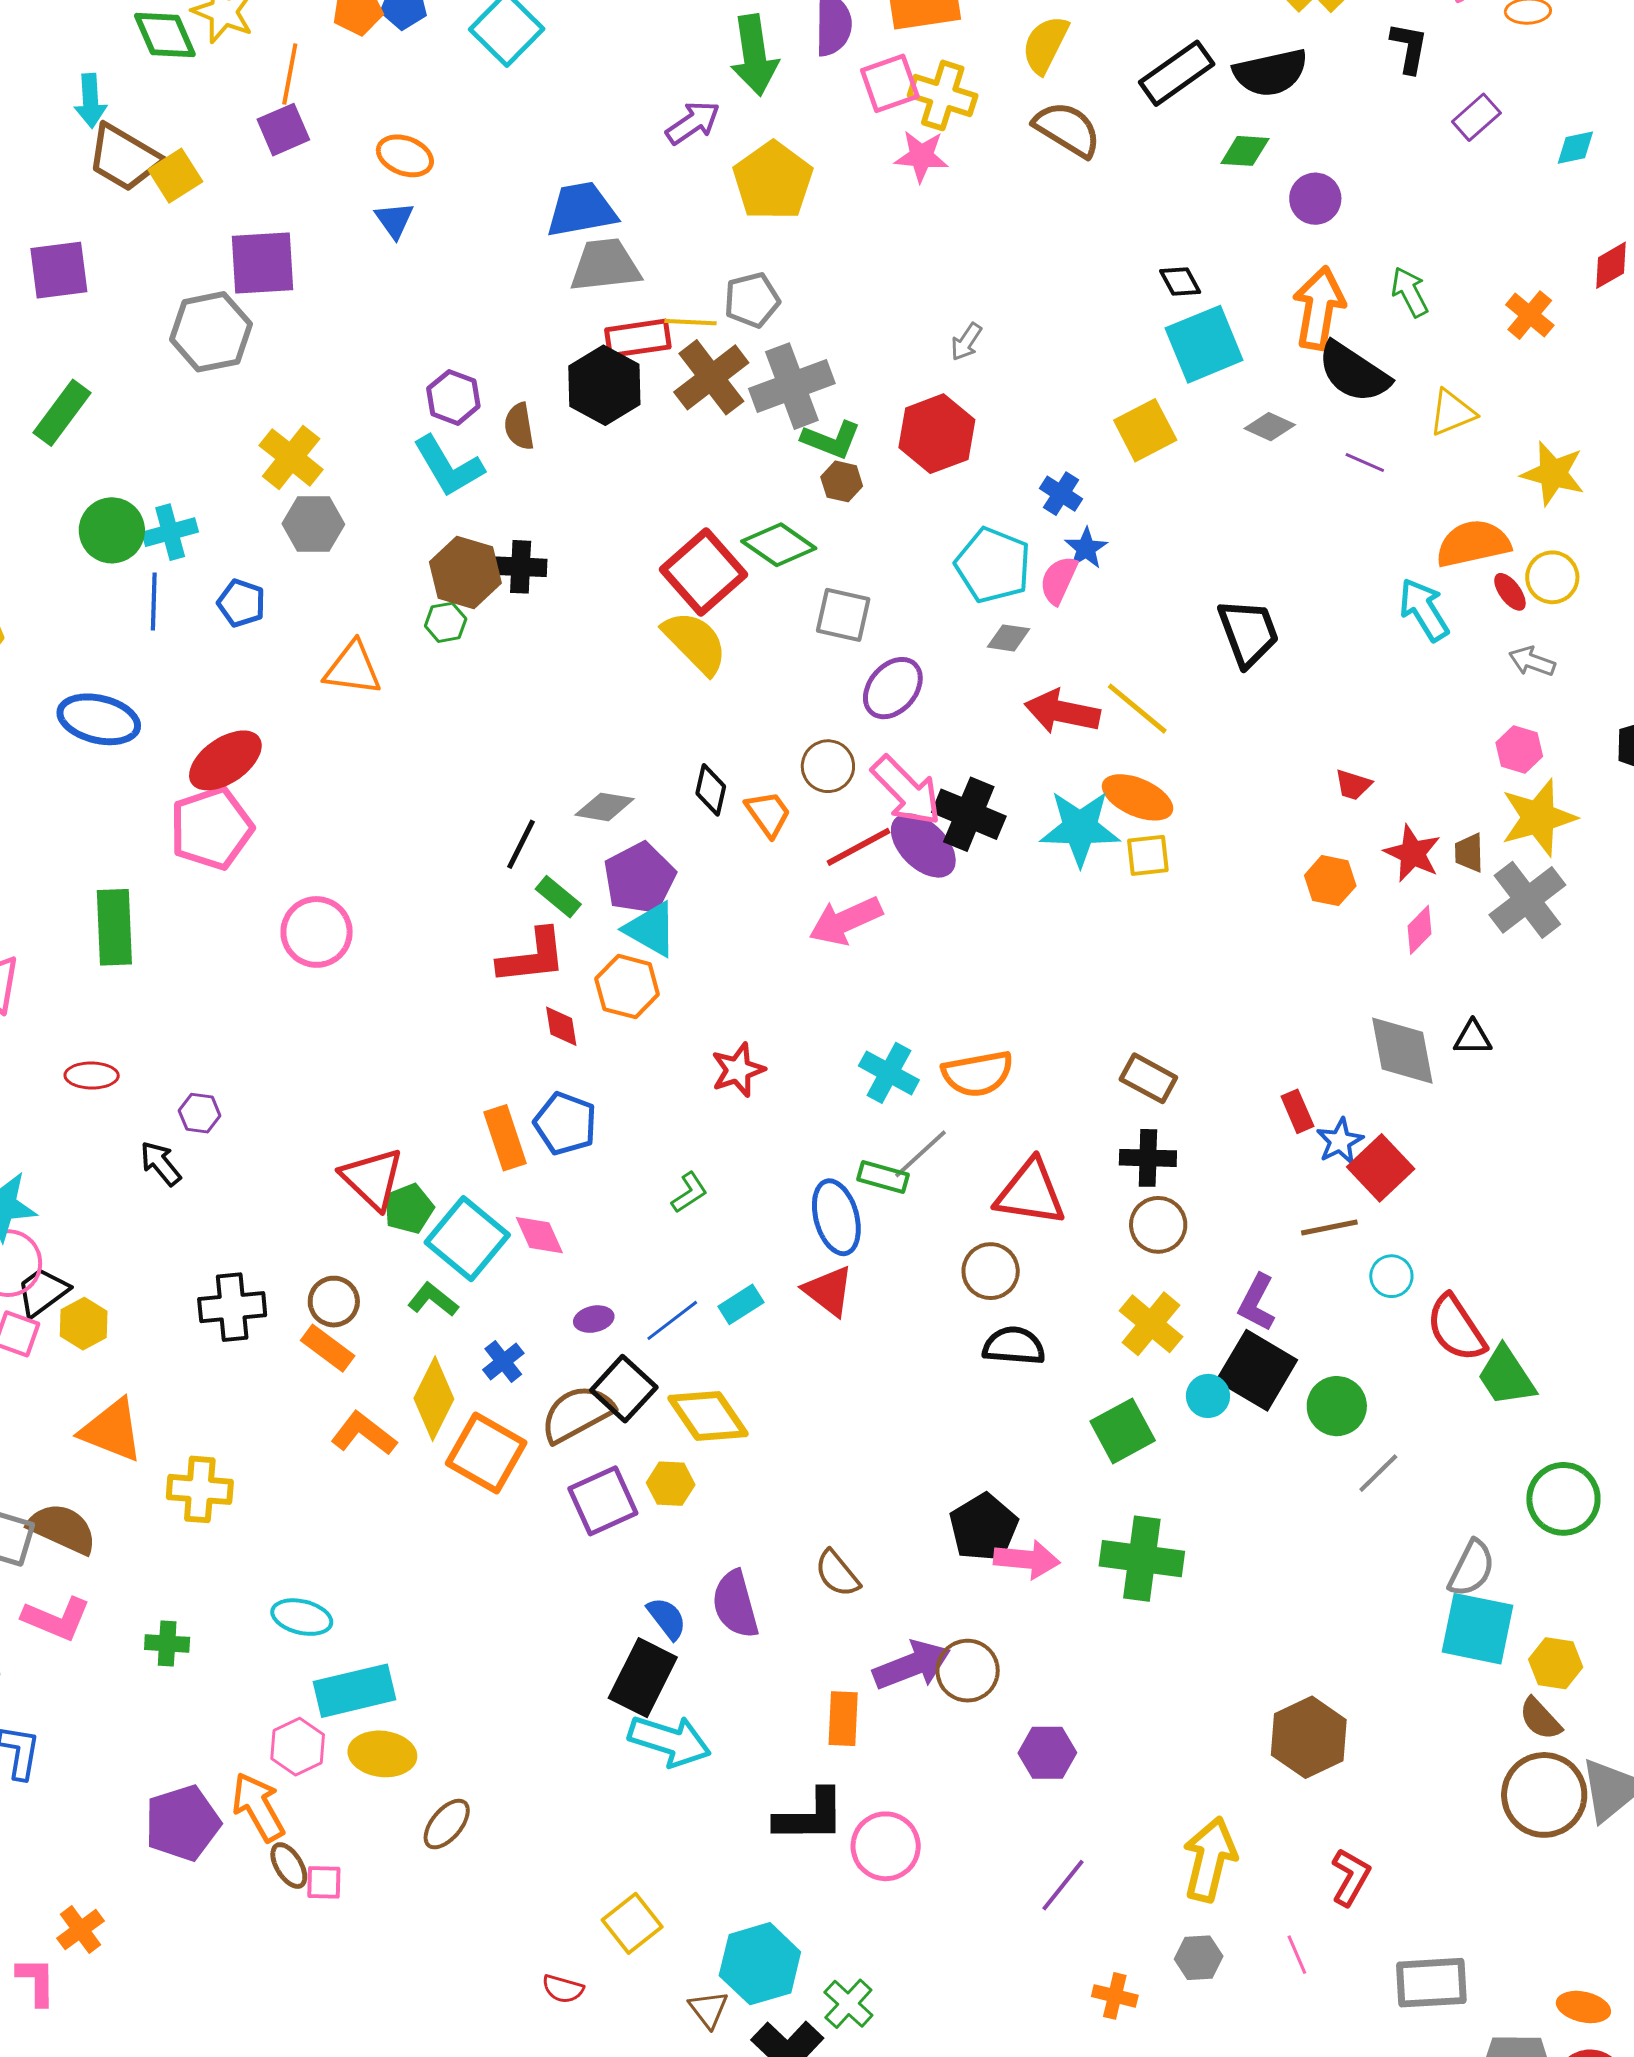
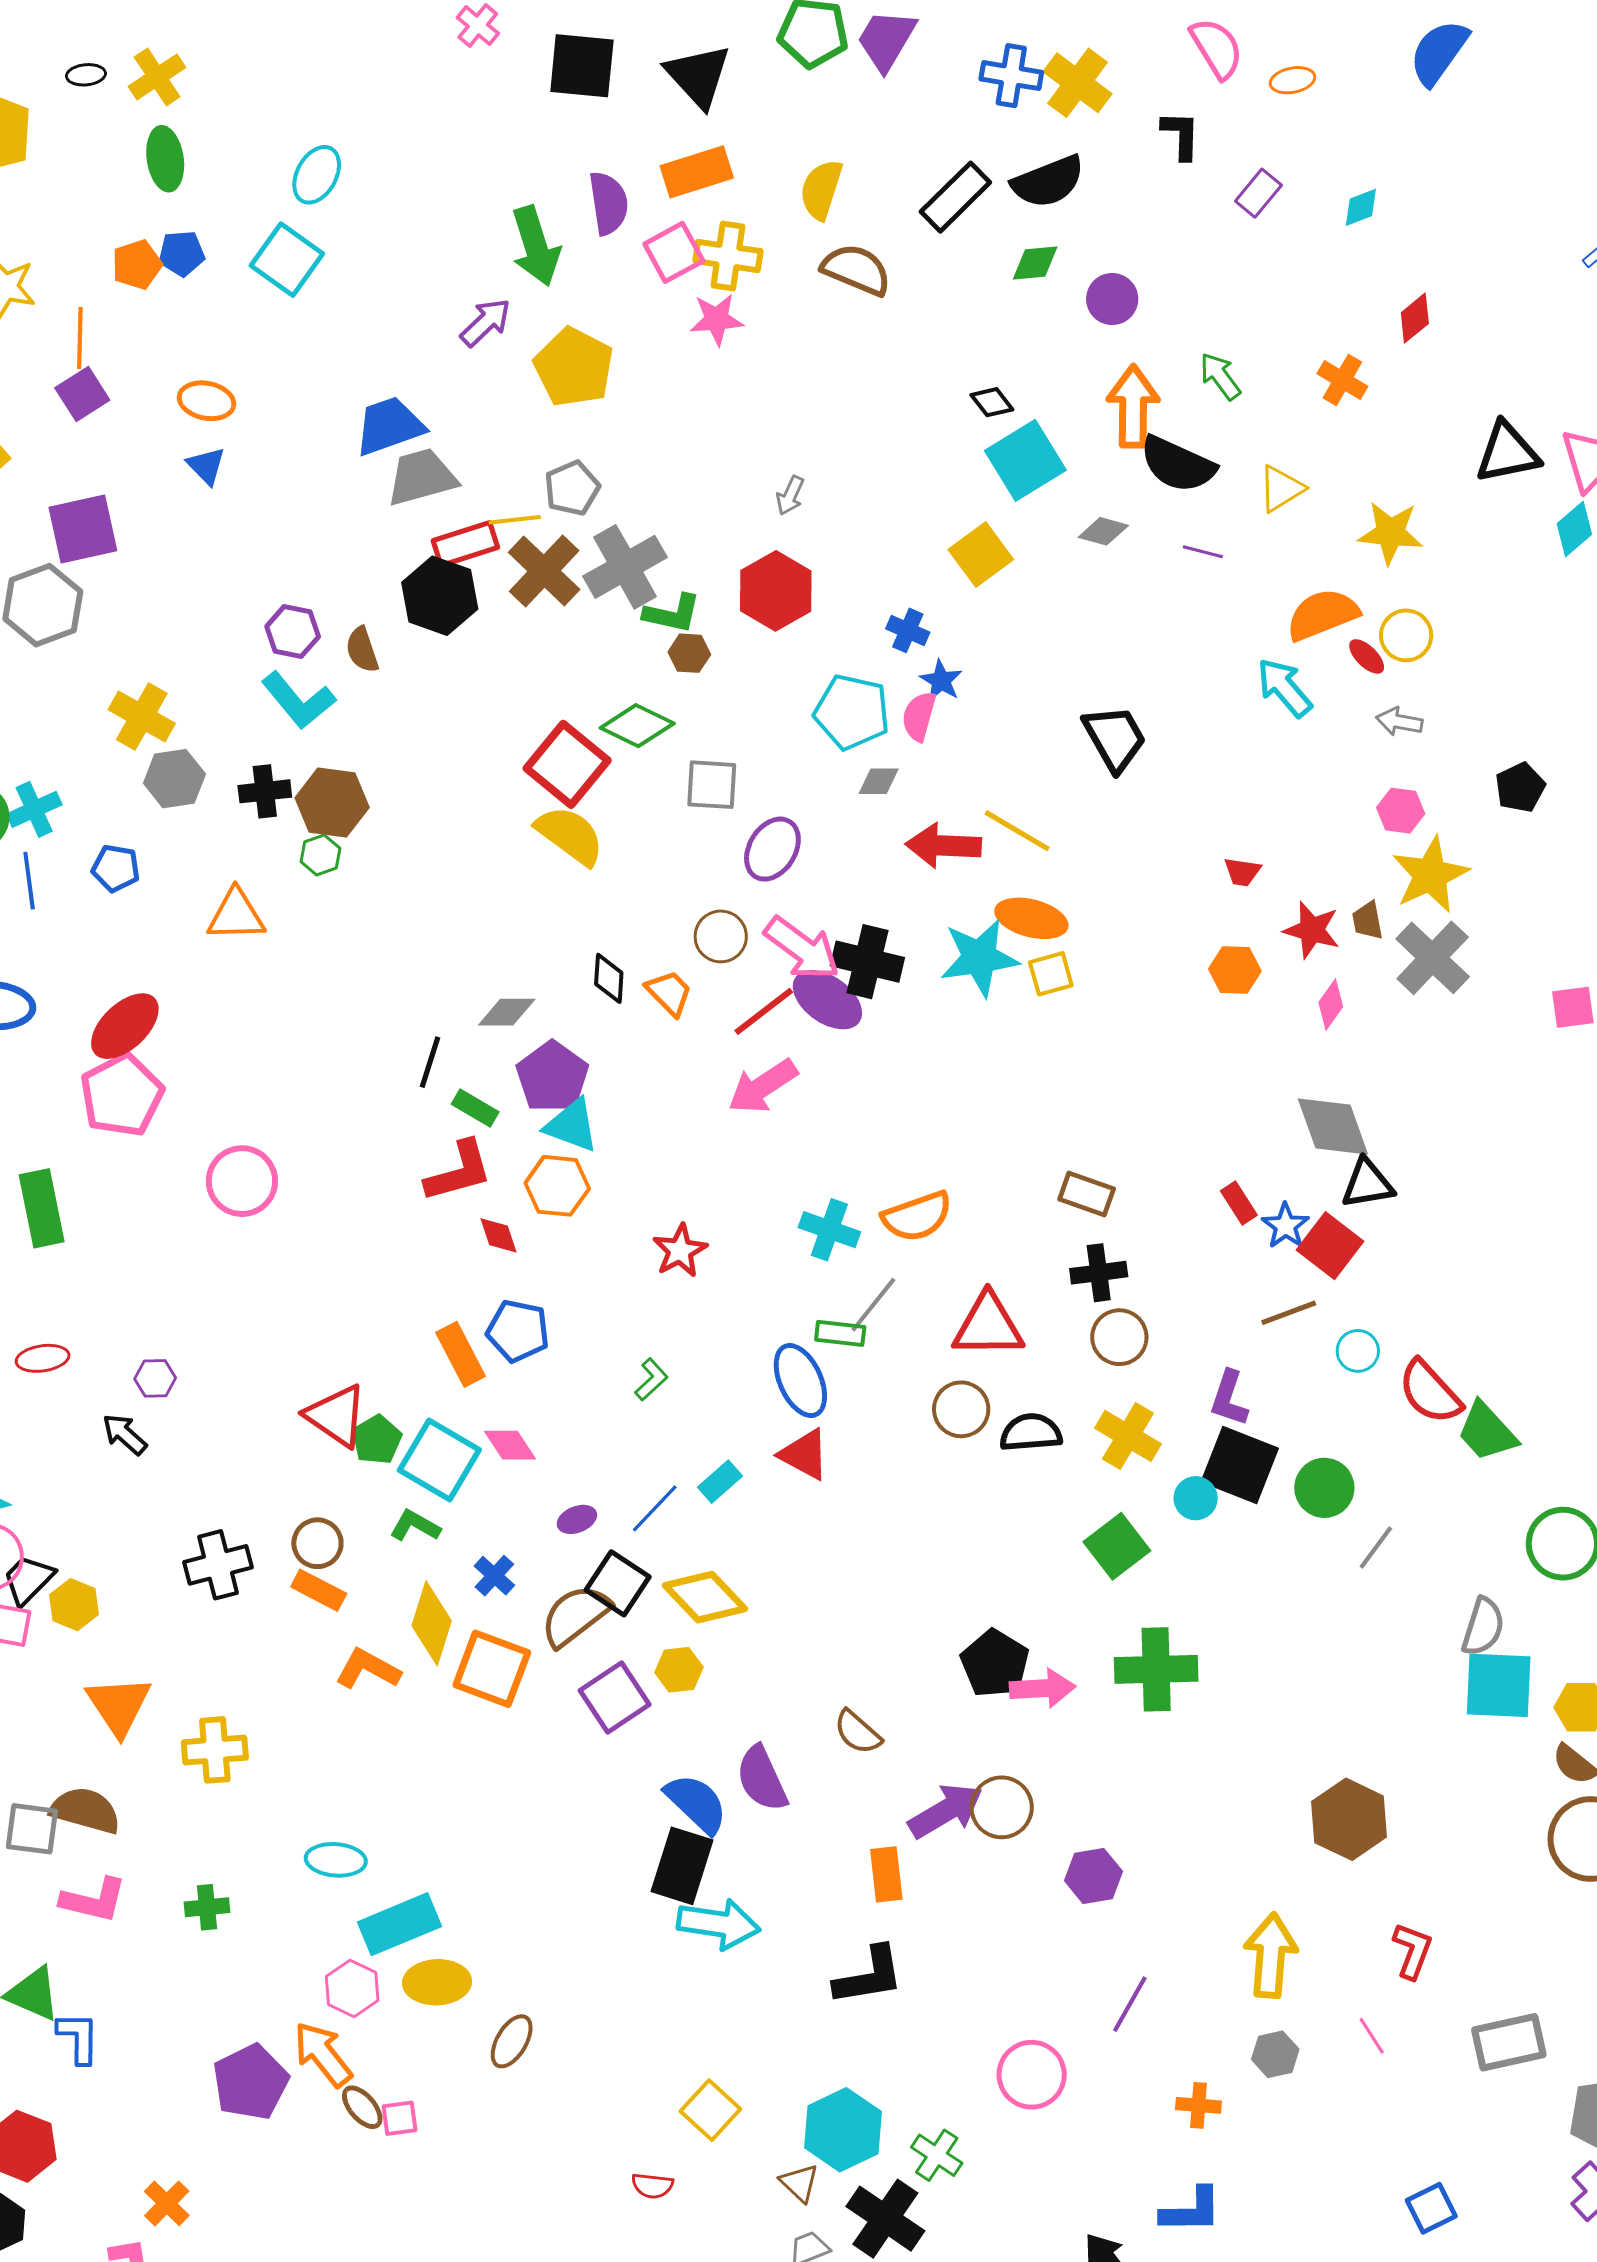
black cross: (521, 567) -> (265, 791), moved
black triangle: (1473, 1038) -> (1367, 1184), moved, size x1.4
black semicircle: (1014, 1346) -> (1031, 1433), moved
orange triangle: (112, 1430) -> (119, 1705), turned 44
blue semicircle: (667, 1618) -> (696, 1803), size x1.5
pink circle: (886, 1846) -> (1032, 2075), moved

